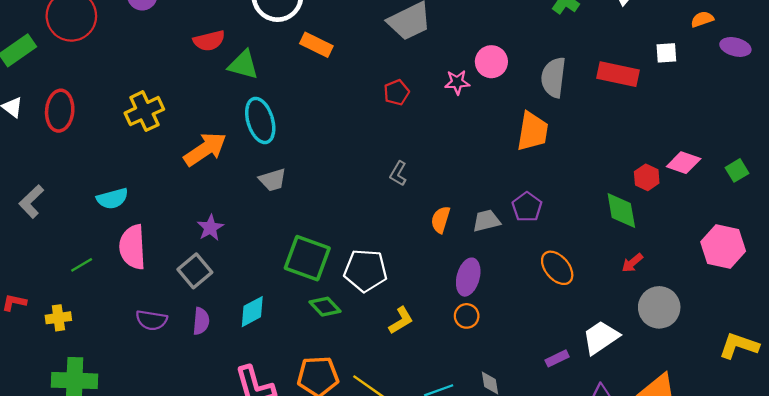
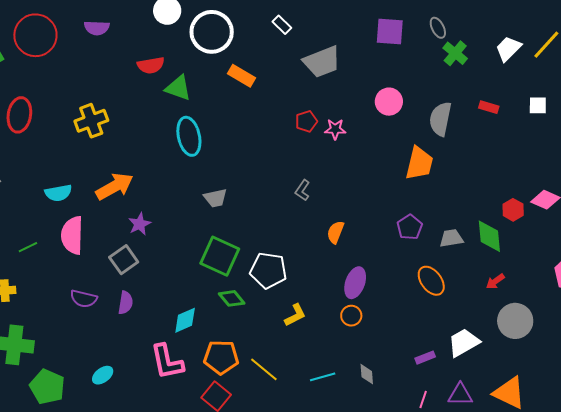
red rectangle: (618, 74) -> (489, 107), moved, size x0.6
pink star: (457, 82) -> (335, 129), moved
orange arrow: (205, 149) -> (115, 186), moved
gray trapezoid: (273, 180) -> (215, 198), moved
gray trapezoid: (487, 221) -> (451, 238), moved
cyan diamond: (252, 312) -> (185, 320), moved

